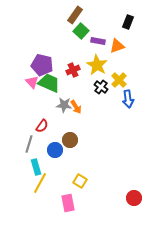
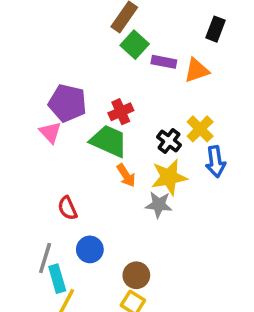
yellow star: (97, 65) -> (169, 177), moved, turned 30
green trapezoid: (49, 83) -> (109, 141), moved
gray star: (64, 105) -> (159, 205), moved
red semicircle: (42, 126) -> (67, 208), turned 120
brown circle: (70, 140) -> (136, 275), moved
gray line: (29, 144) -> (45, 258), moved

